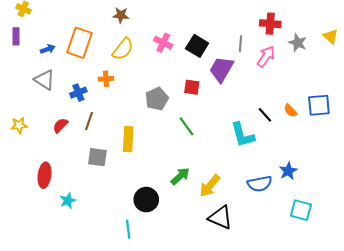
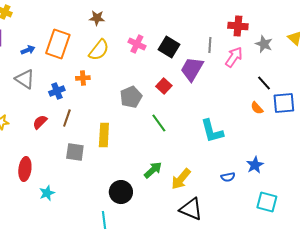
red square: (192, 87) -> (164, 86), turned 35
black line: (265, 115) -> (264, 83), moved
blue semicircle: (260, 184) -> (228, 177), size x0.6

